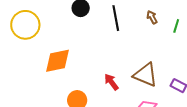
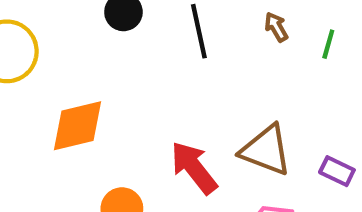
red arrow: (111, 82) -> (194, 168), size x1.5

